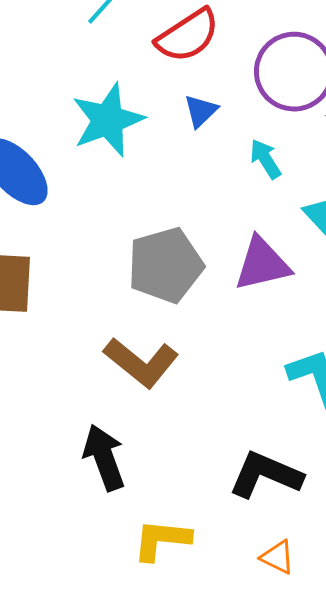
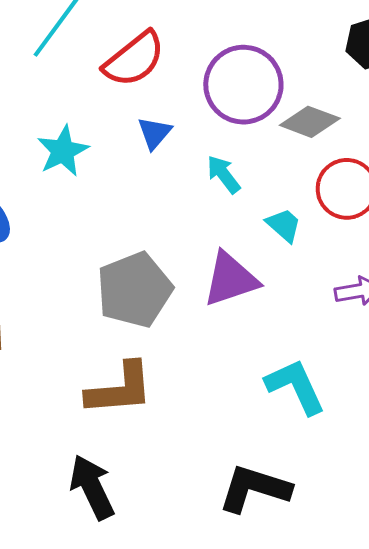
cyan star: (108, 120) -> (63, 151), size x0.7
brown L-shape: (141, 362) -> (120, 389), turned -38

